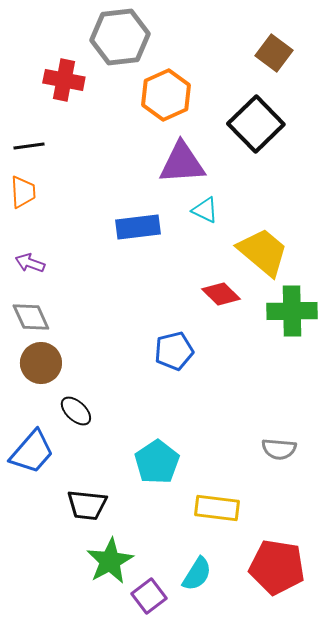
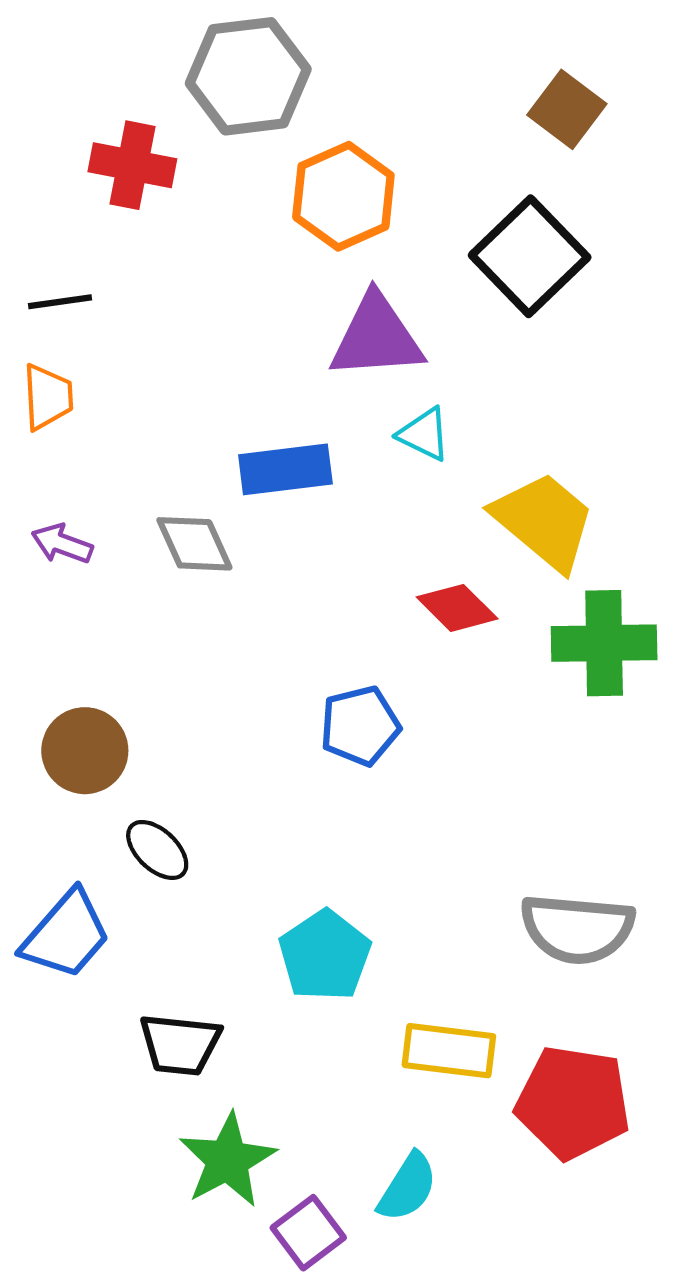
gray diamond: (31, 317) -> (194, 544), moved
gray semicircle: (279, 449) -> (577, 929), size x1.6
red pentagon: (277, 567) -> (573, 1102), moved

